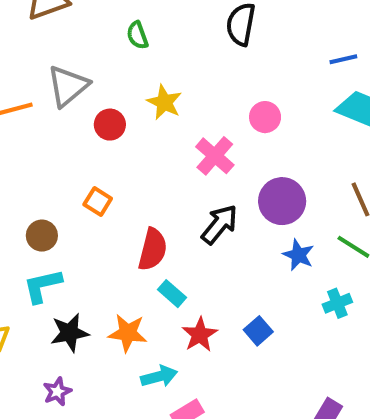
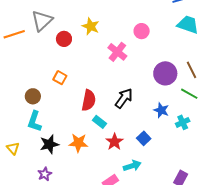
purple circle: (282, 201) -> (165, 73), moved
black arrow: (219, 224) -> (124, 98), moved
blue star: (298, 255) -> (161, 110), moved
cyan L-shape: (43, 286) -> (34, 121), turned -55
cyan arrow: (159, 376) -> (132, 166), moved

